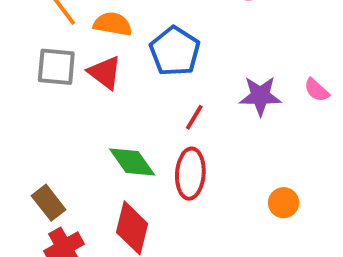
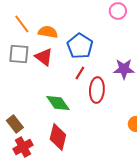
red line: (194, 117) -> (80, 73), moved
red ellipse: (190, 174) -> (97, 90), moved

